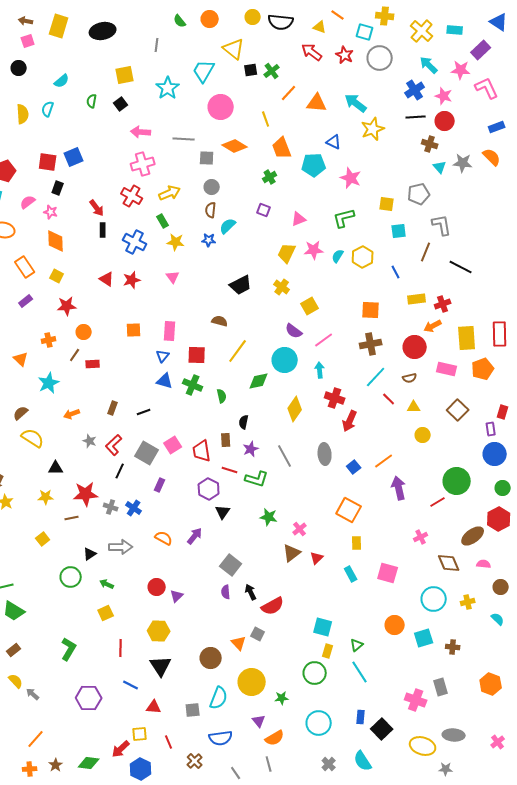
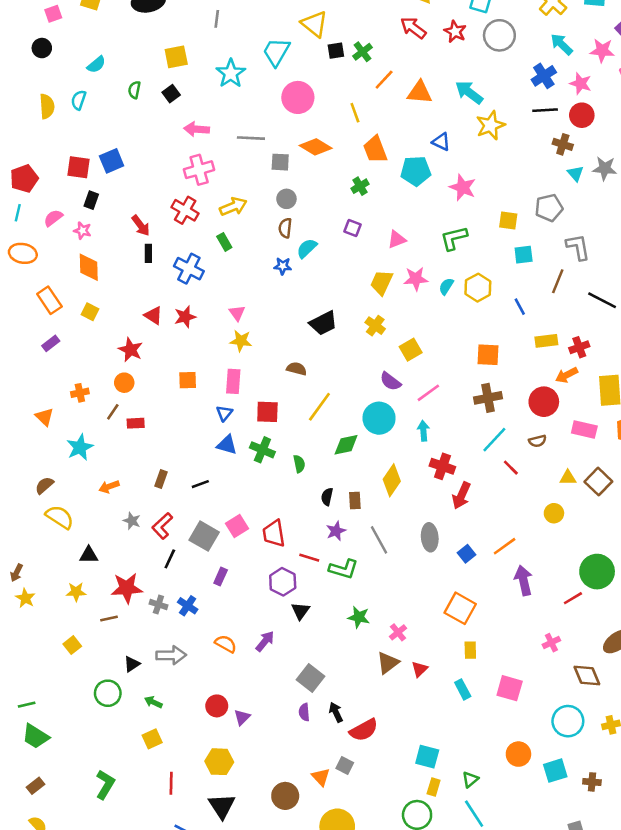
yellow star: (176, 242) -> (241, 341), moved
red star: (67, 306) -> (131, 350), moved, turned 30
yellow triangle: (414, 407) -> (568, 478), moved
brown rectangle: (226, 440) -> (355, 501), moved

